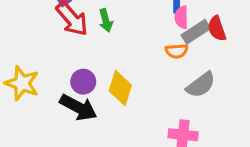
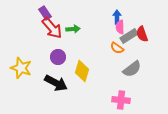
green arrow: (106, 20) -> (73, 29), turned -80
orange semicircle: (177, 51) -> (117, 48), turned 40
purple circle: (83, 82) -> (58, 57), moved

